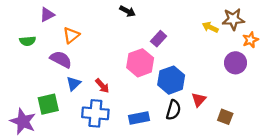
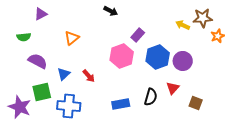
orange triangle: (71, 35) -> (72, 38), moved
purple semicircle: (61, 59) -> (38, 61), moved
purple circle: (236, 63) -> (183, 61), moved
blue hexagon: (171, 80) -> (158, 57), moved
blue cross: (95, 113) -> (69, 106), moved

